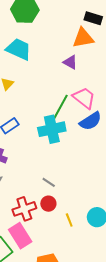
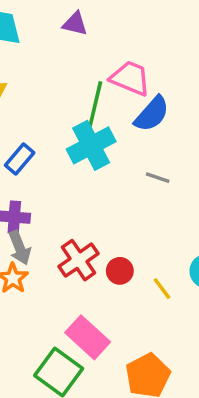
purple triangle: (70, 62) -> (75, 24), moved
gray line: (49, 182) -> (158, 178), moved
red cross: (24, 209) -> (79, 260), moved

